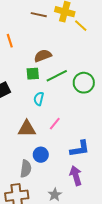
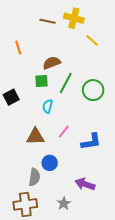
yellow line: (81, 26) -> (92, 40), moved
green line: (57, 76) -> (66, 83), turned -35
blue L-shape: (80, 149) -> (91, 142), moved
purple arrow: (76, 176) -> (85, 184), turned -54

